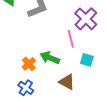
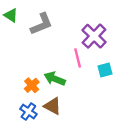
cyan square: (87, 60) -> (105, 70), moved, turned -32
brown triangle: (67, 82) -> (52, 106), moved

